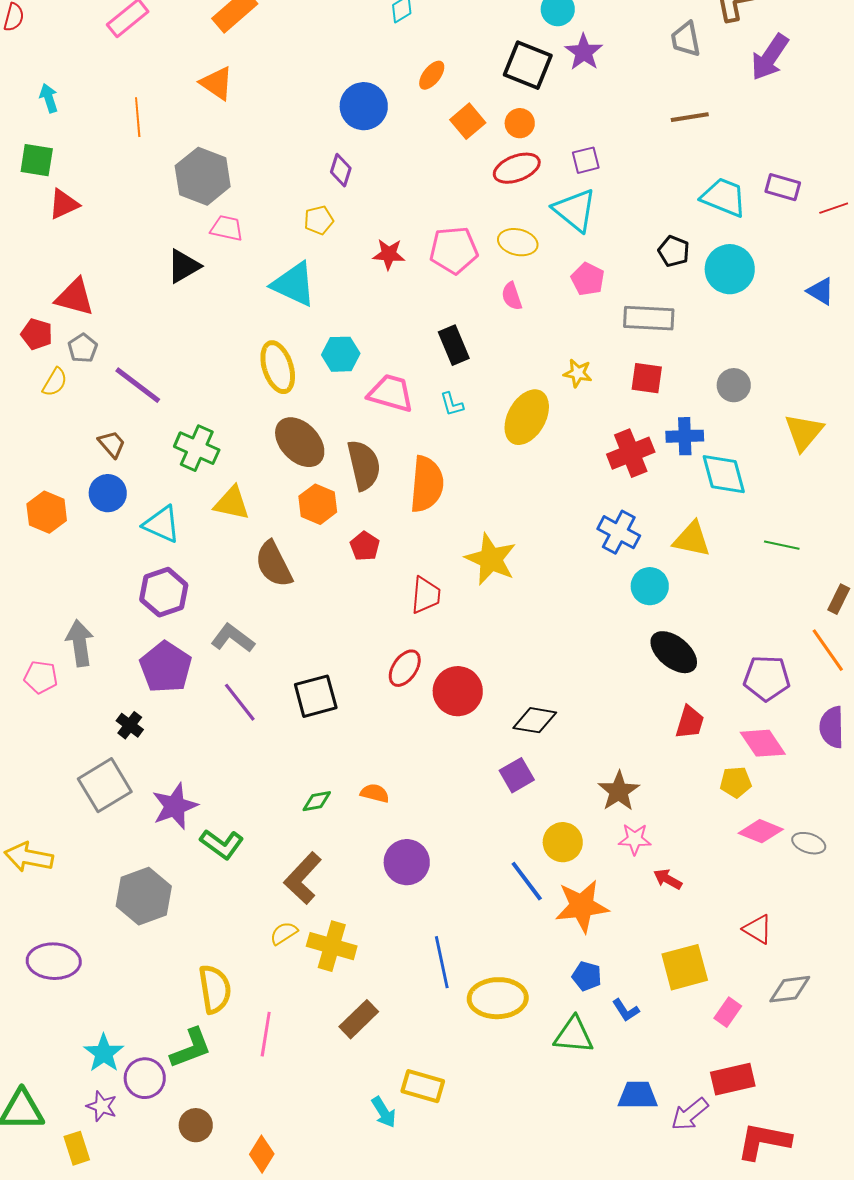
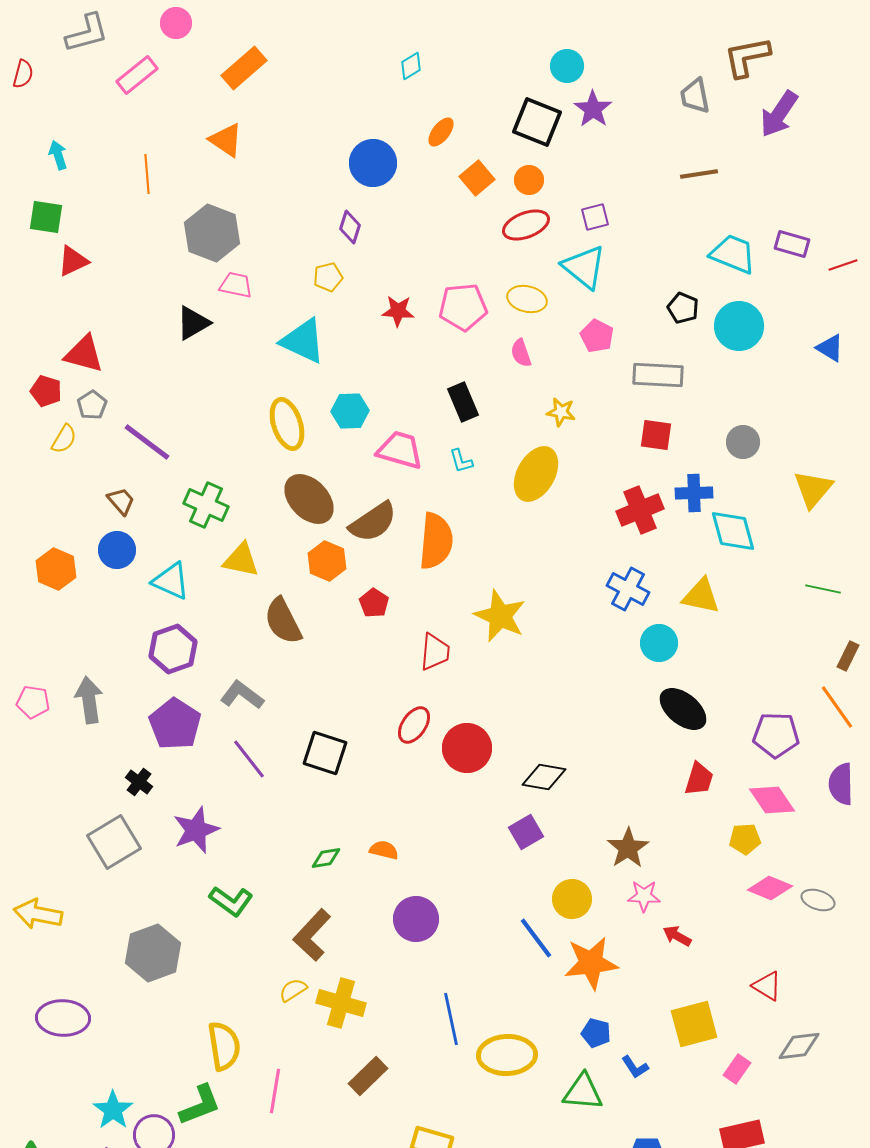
yellow star: (578, 373) -> (561, 412), moved
brown semicircle: (364, 465) -> (373, 522), turned 69
green line: (782, 545) -> (823, 589), moved
pink pentagon: (41, 677) -> (33, 702), moved
black square: (316, 696) -> (325, 753), turned 33
purple star: (175, 806) -> (196, 830), moved

